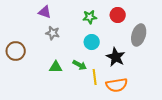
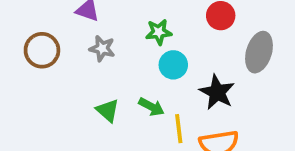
green star: (90, 17) -> (159, 32), moved
brown circle: (16, 51) -> (42, 50), moved
green triangle: (56, 67) -> (108, 110), turned 40

